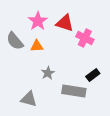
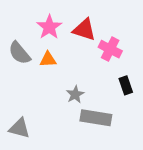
gray star: (48, 73) -> (75, 94), moved
black rectangle: (93, 75) -> (126, 85), moved, turned -72
gray triangle: (29, 99) -> (19, 128), moved

